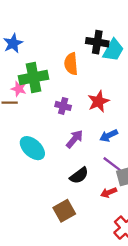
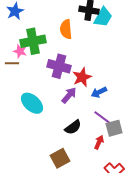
red star: (98, 101) -> (82, 77), moved
purple cross: (63, 106) -> (59, 66), size x1.6
red arrow: (109, 193) -> (99, 142), turned 136

